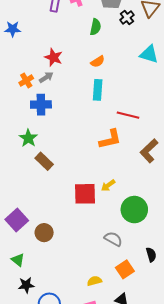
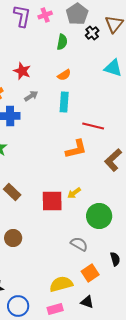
gray arrow: (46, 77) -> (31, 96), moved
brown rectangle: (44, 161) -> (12, 192), moved
yellow semicircle: (94, 281) -> (61, 284), size x1.6

